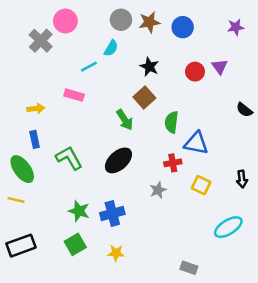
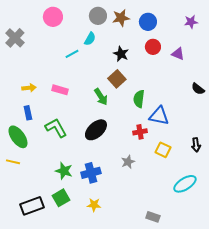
gray cross: (41, 41) -> (15, 38), moved
purple triangle: (220, 67) -> (178, 54), turned -32
red circle: (195, 72) -> (153, 47), moved
pink rectangle: (74, 95) -> (60, 90), moved
gray star: (158, 190) -> (128, 162), moved
black rectangle: (21, 246) -> (32, 206), moved

